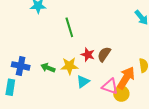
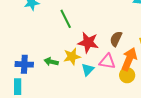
brown semicircle: (104, 54) -> (116, 39), moved
red star: (88, 55) -> (88, 42), size x1.5
pink triangle: (110, 86) -> (107, 61), moved

